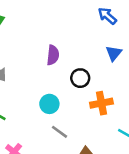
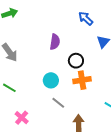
blue arrow: (107, 16) -> (86, 18), moved
orange cross: (101, 103) -> (82, 80), moved

